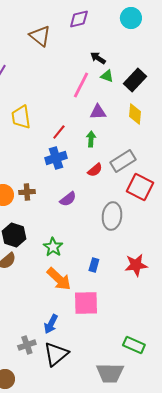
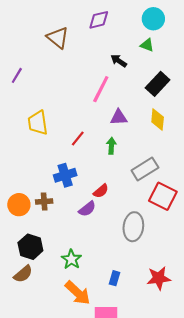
green triangle: (107, 76) -> (147, 45), moved
blue cross: (56, 158) -> (65, 175), moved
red semicircle: (95, 170) -> (101, 191), moved

